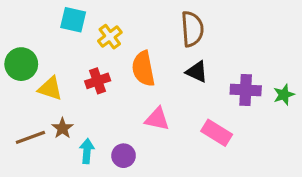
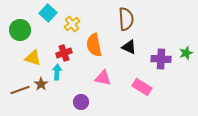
cyan square: (73, 20) -> (48, 13), turned 30
green circle: (21, 64) -> (20, 30), moved
green star: (284, 95) -> (186, 53), moved
cyan arrow: (87, 151) -> (57, 72), moved

